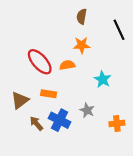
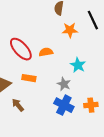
orange star: (82, 45) -> (70, 30), moved
gray star: (87, 110) -> (64, 84), moved
blue cross: (60, 120) -> (64, 105), moved

